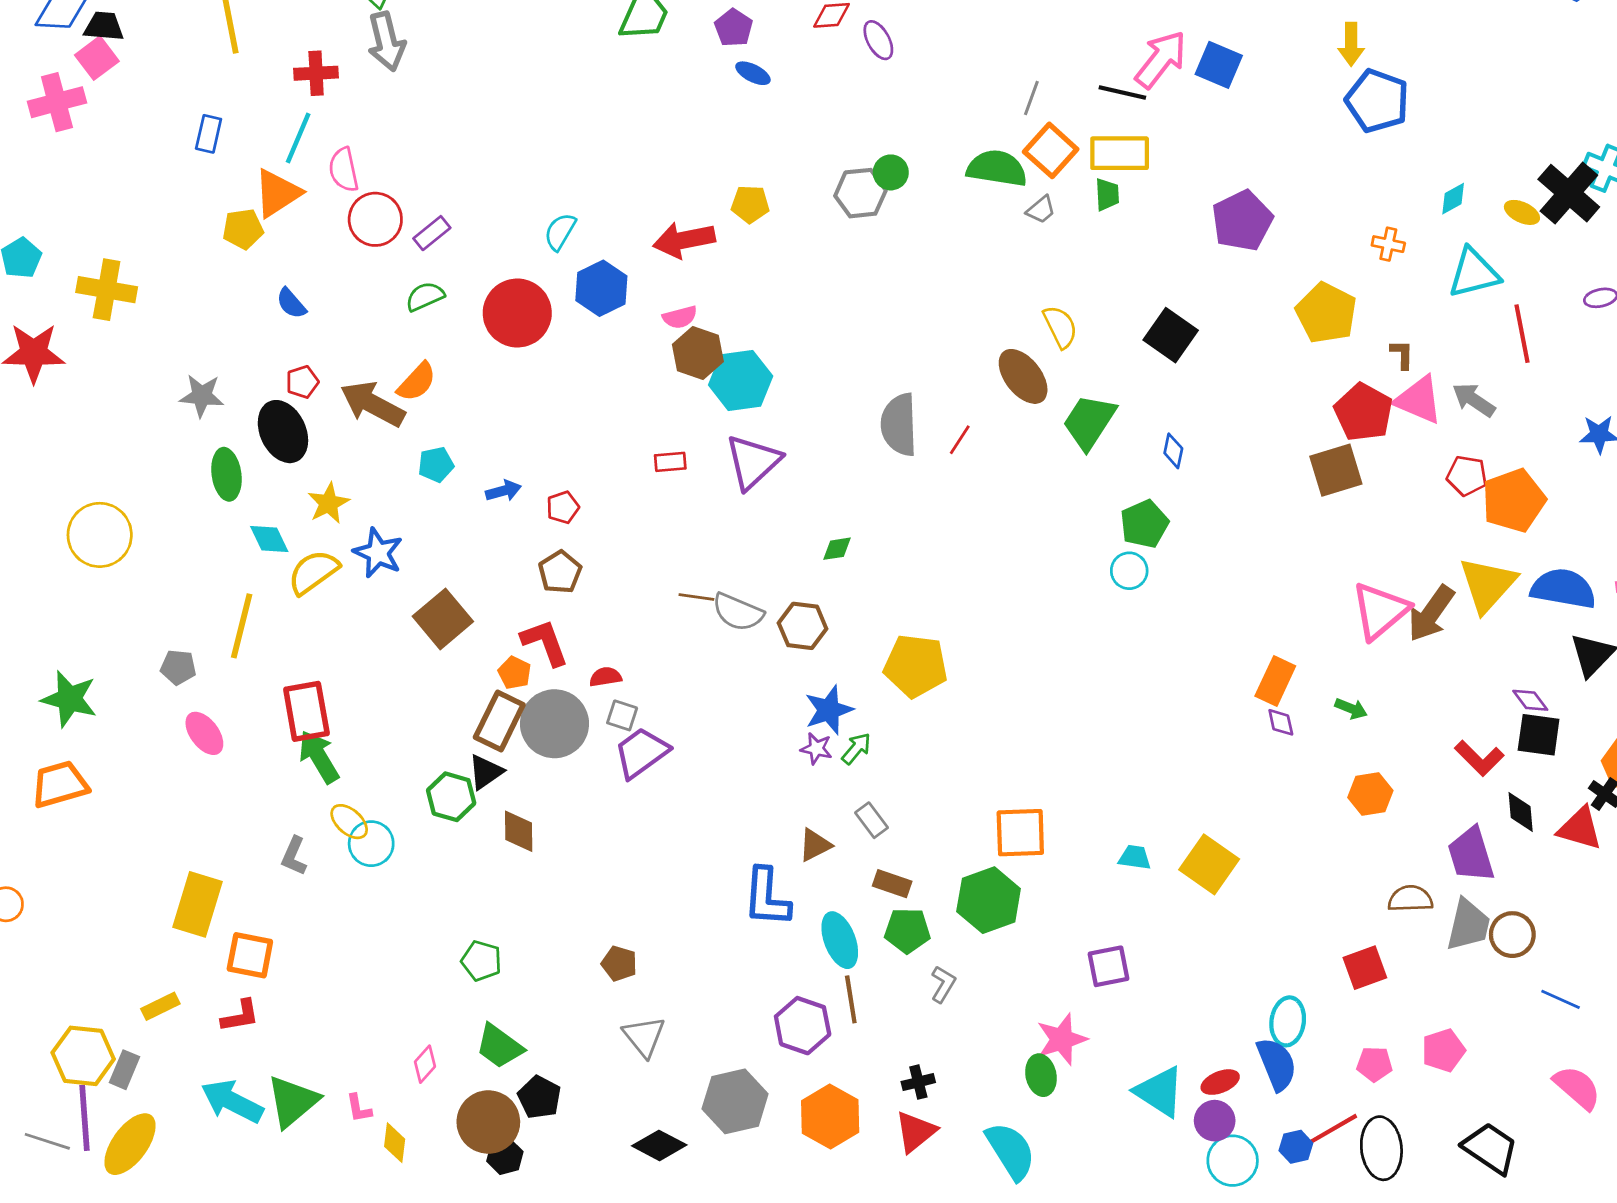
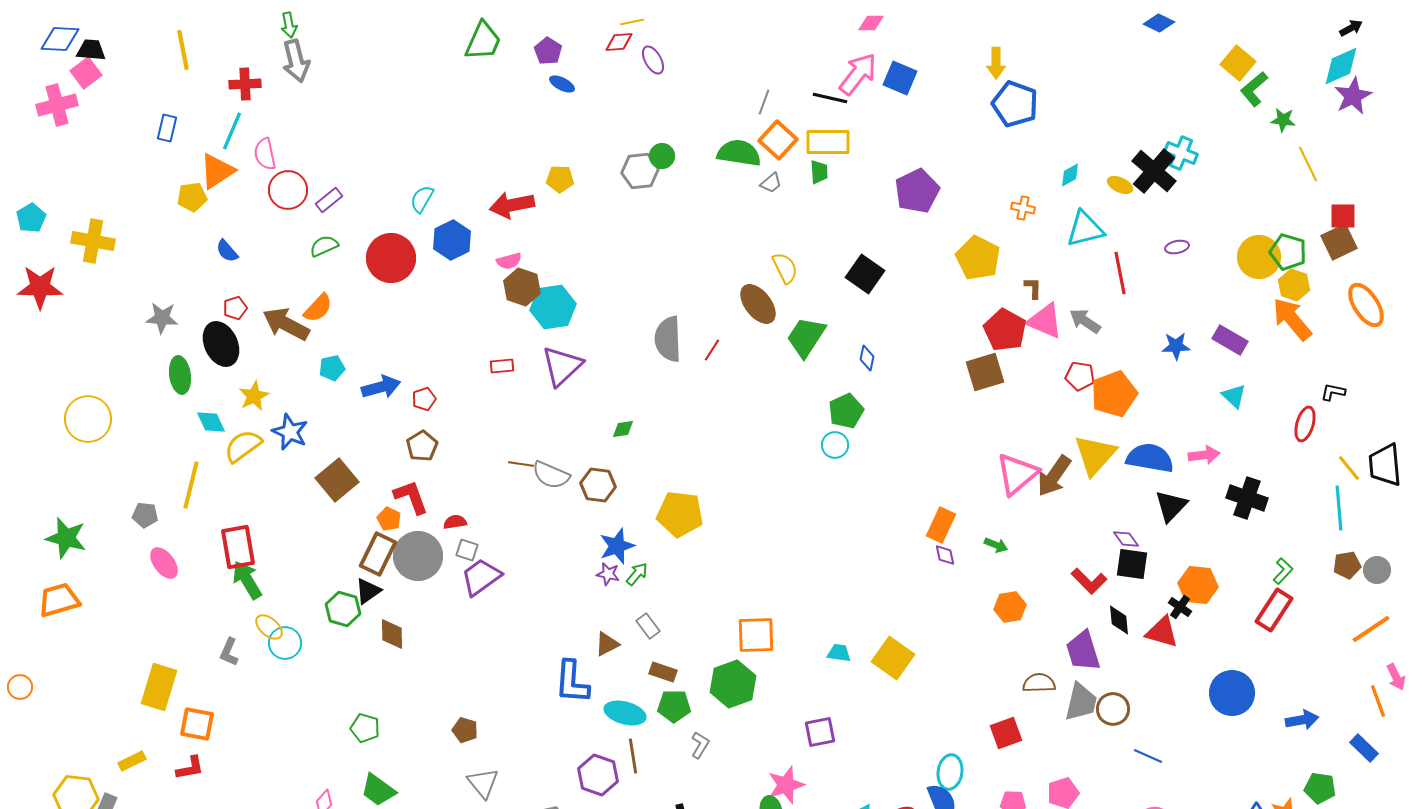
blue arrow: (503, 491) -> (381, 387), size x1.5
cyan ellipse: (840, 940) -> (625, 713), turned -54

